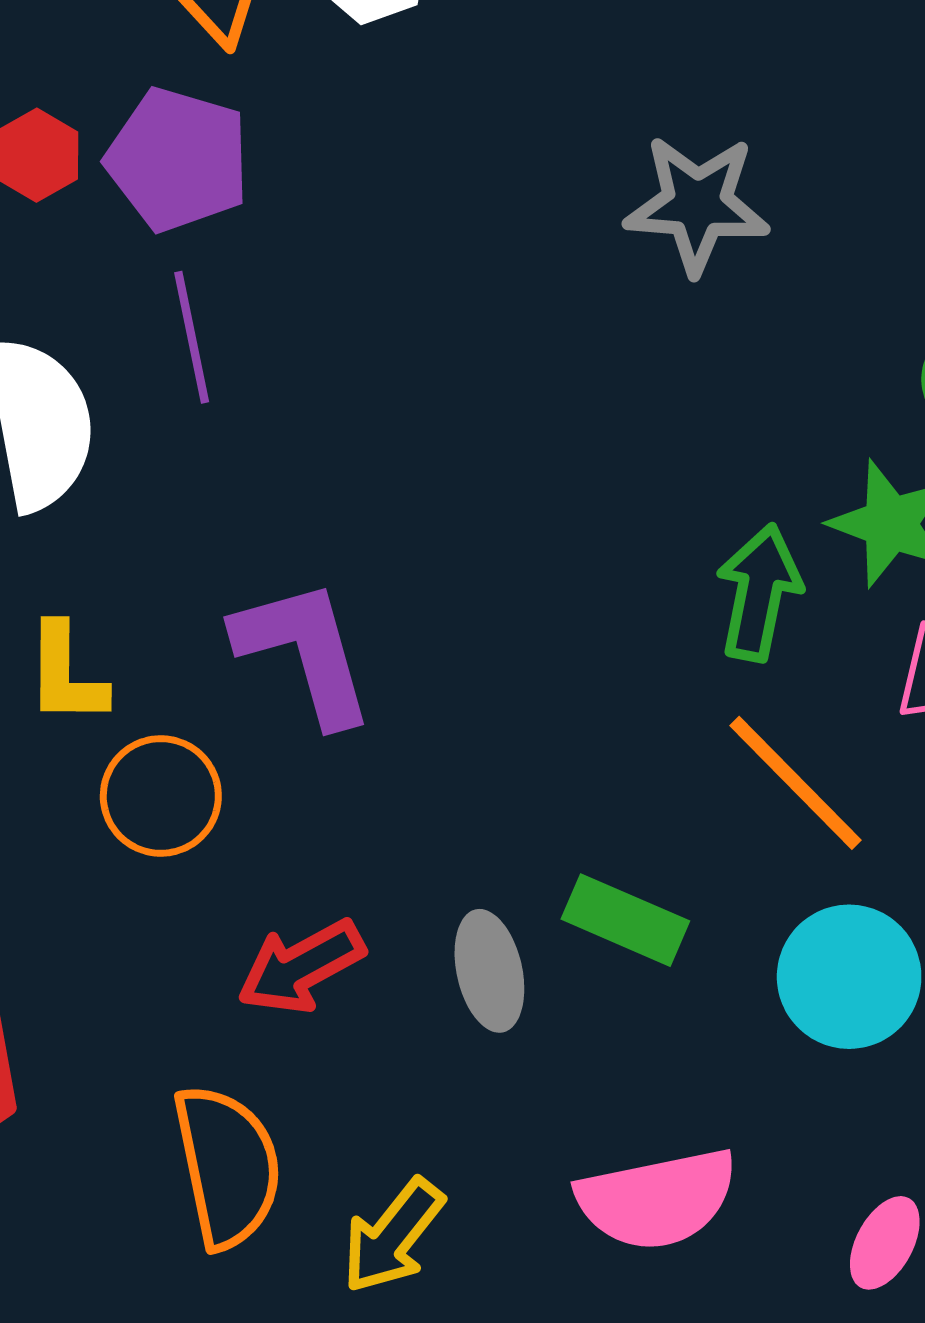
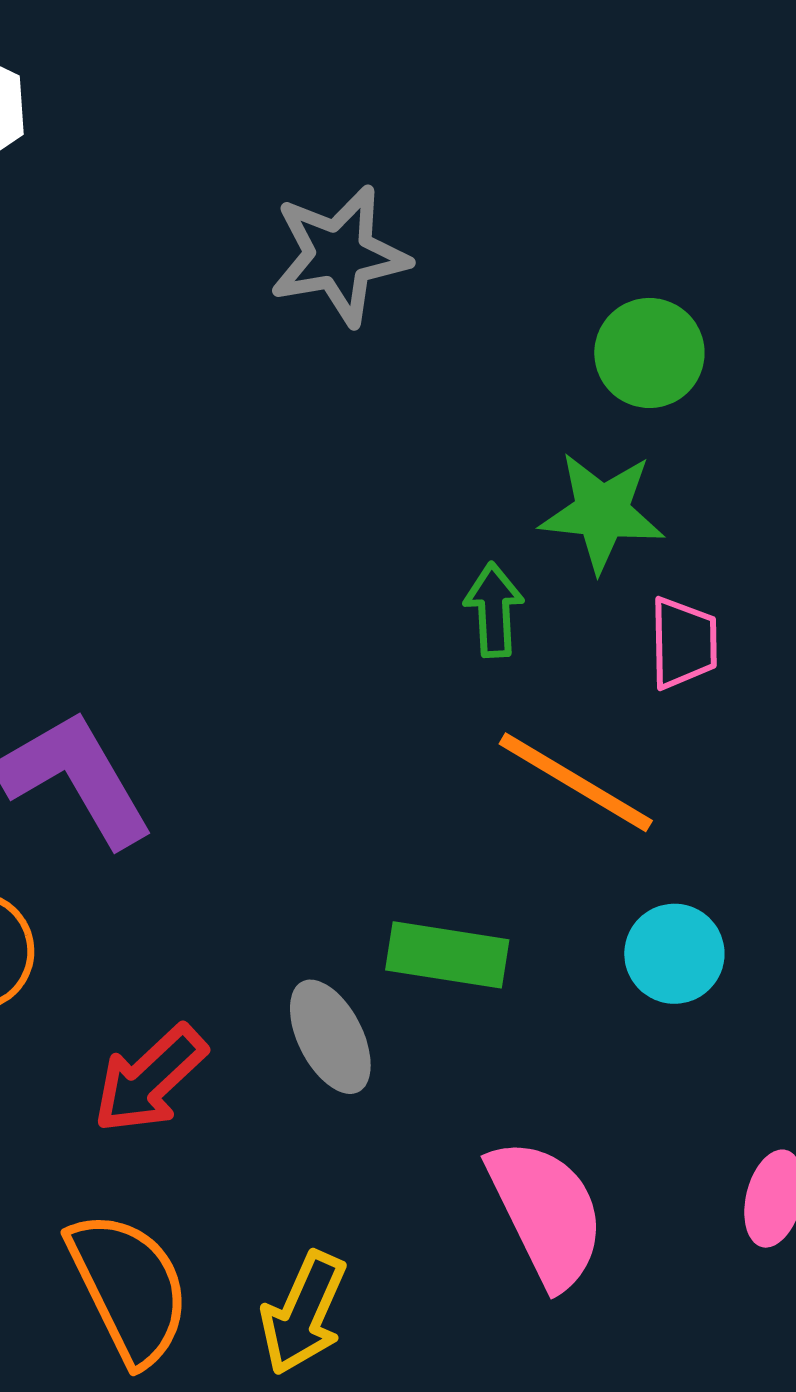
green arrow: (759, 593) -> (494, 610), size x0.7
cyan circle: (849, 977) -> (674, 954), size x0.7
pink semicircle: (657, 1199) -> (546, 1213), turned -90

